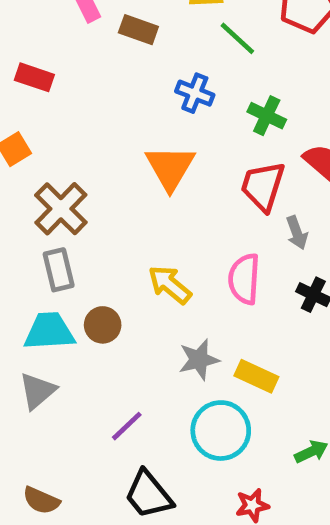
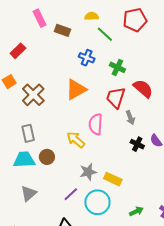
red rectangle: (34, 77) -> (18, 51), turned -63
orange triangle: (170, 168) -> (76, 90), turned 30
brown cross: (61, 209) -> (33, 95), moved
pink semicircle: (244, 279) -> (96, 124), moved
gray triangle: (37, 391) -> (29, 193), moved
purple line: (127, 426) -> (71, 194), moved

